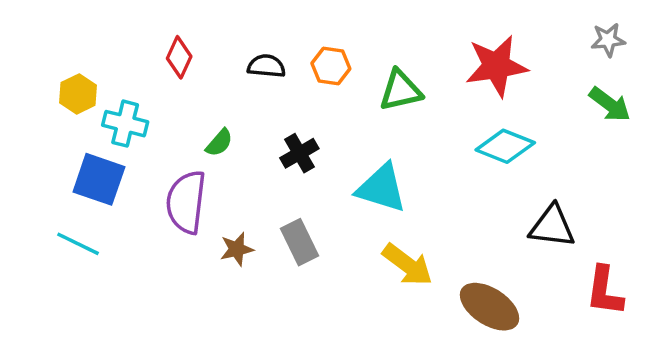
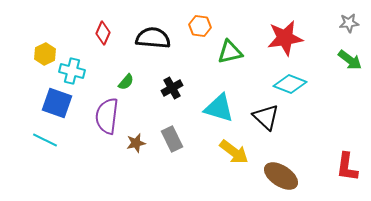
black semicircle: (266, 66) -> (153, 38), size x1.6
orange hexagon: (331, 66) -> (200, 26), moved
black triangle: (552, 226) -> (266, 117), moved, turned 36

